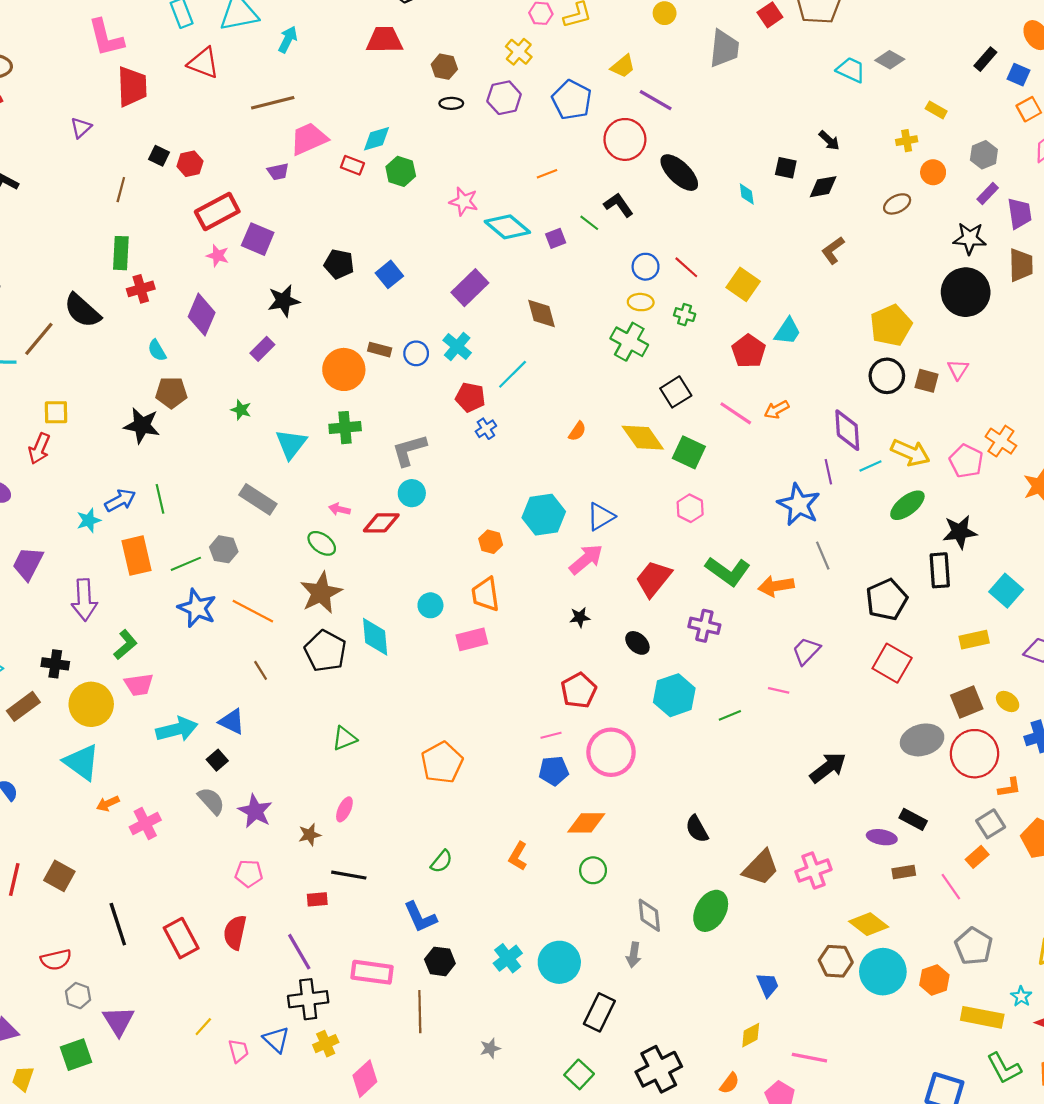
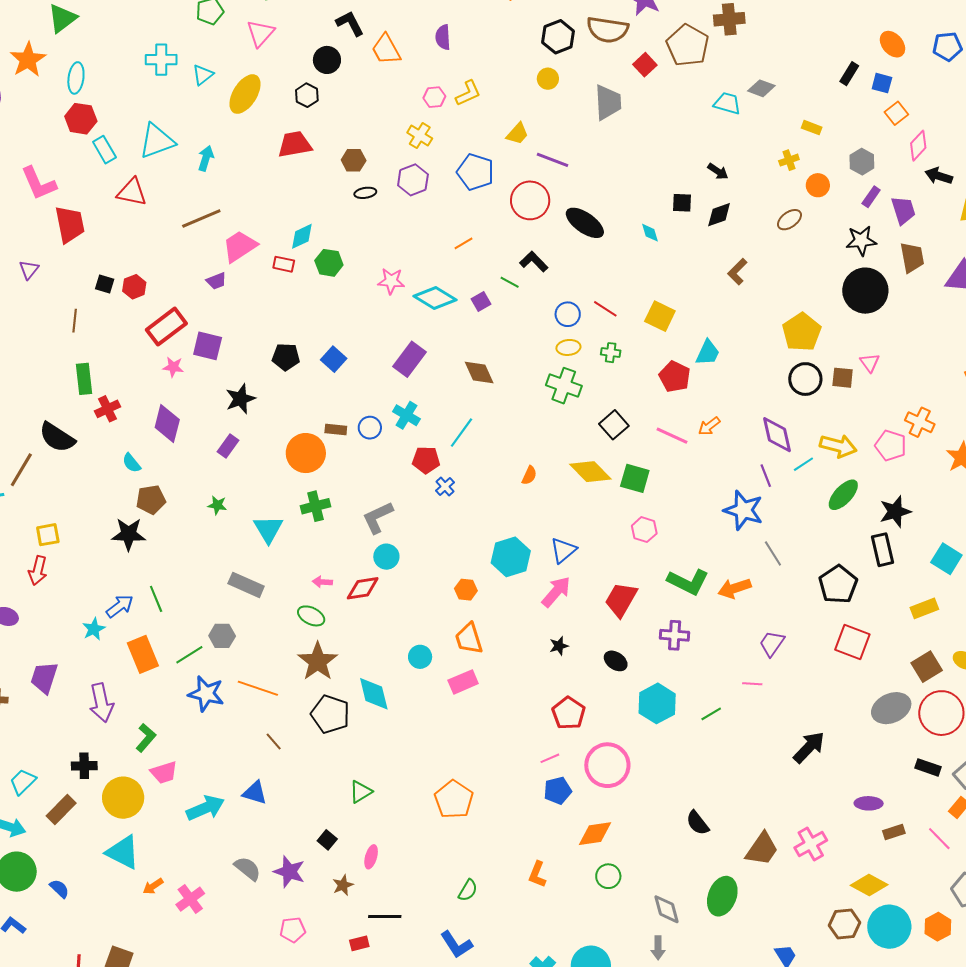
black square: (217, 760) -> (327, 840), moved
black rectangle: (913, 819) -> (928, 767), moved

